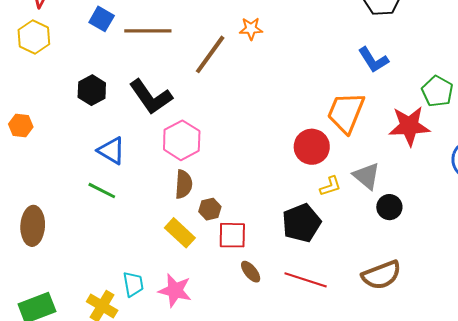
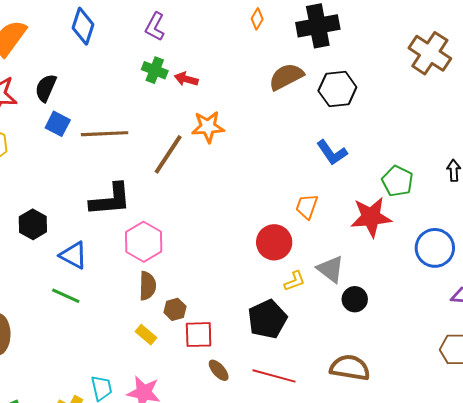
orange star: (251, 29) -> (208, 127), size x1.4
black hexagon: (92, 90) -> (33, 224), moved
black L-shape: (151, 97) -> (110, 200), turned -57
orange trapezoid: (346, 113) -> (307, 207), size x0.6
yellow rectangle: (180, 233) -> (146, 335), size x0.7
brown semicircle: (381, 275) -> (350, 368), turned -147

